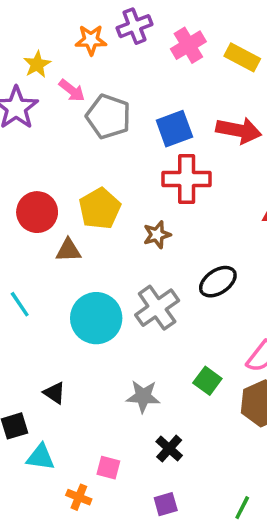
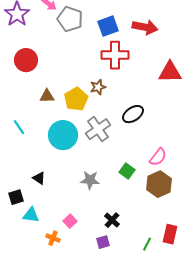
yellow pentagon: (100, 209) -> (76, 99), moved
red circle: (37, 212) -> (26, 60), moved
black cross: (169, 449) -> (112, 220), moved
pink square: (108, 468) -> (70, 221), turned 32

